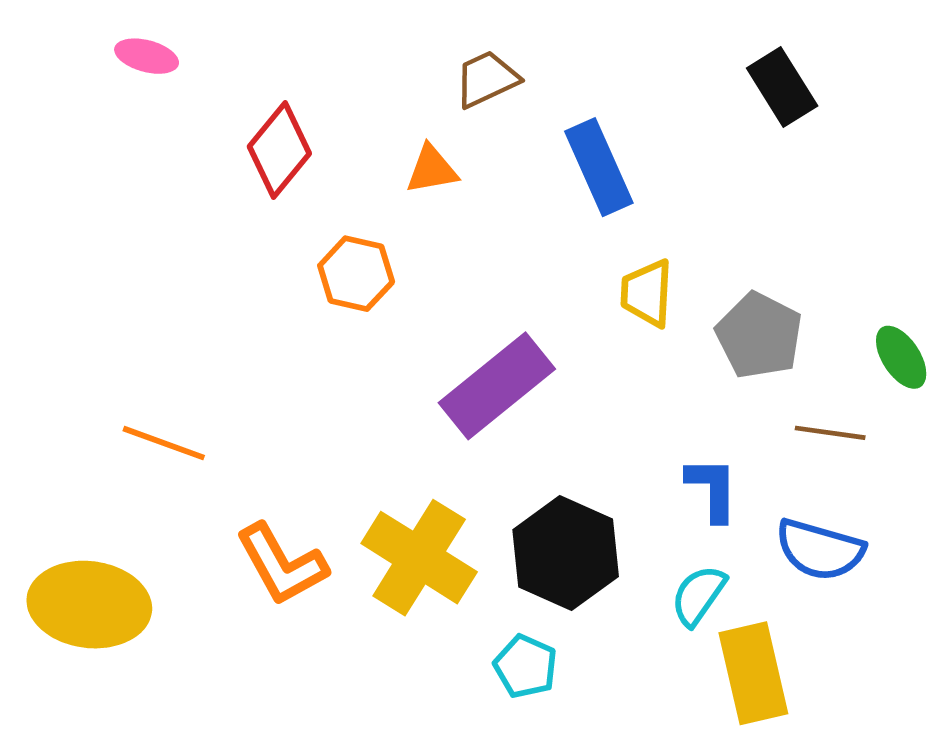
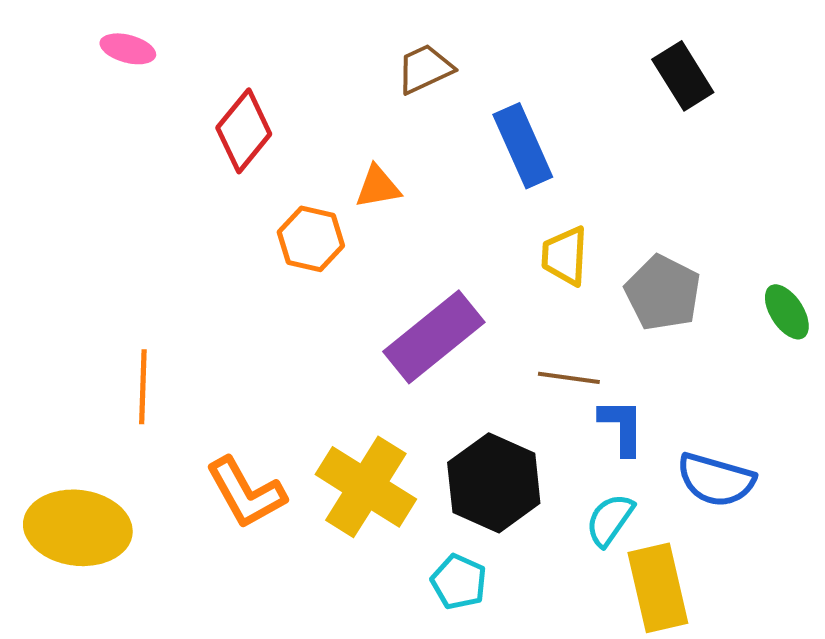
orange triangle: (432, 169) -> (378, 187), moved
brown line: (830, 433) -> (569, 378), moved
orange line: (164, 443) -> (143, 387), turned 72

